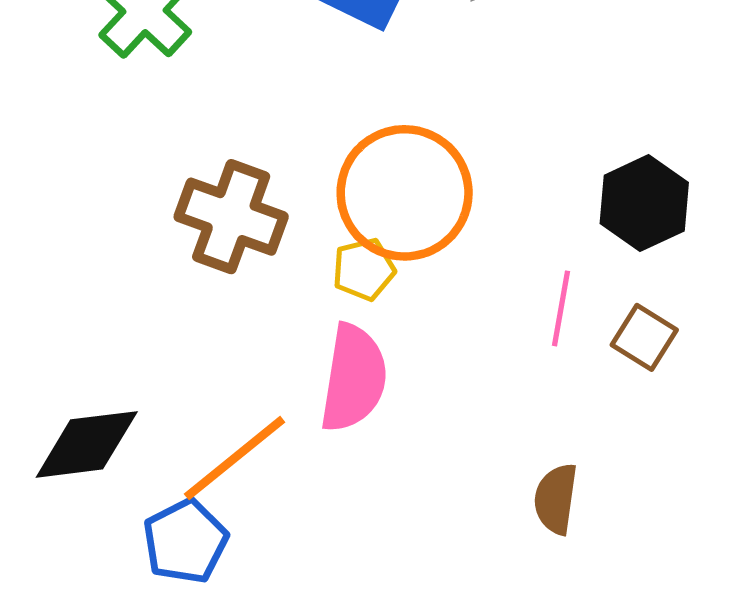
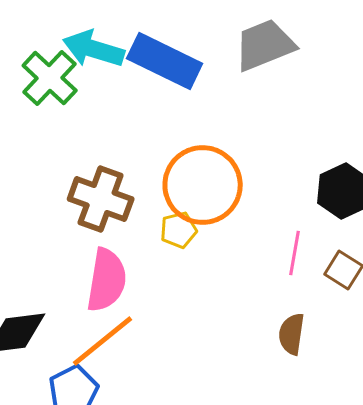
pink semicircle: (354, 378) -> (107, 280), moved
brown semicircle: (556, 499) -> (292, 334), moved

